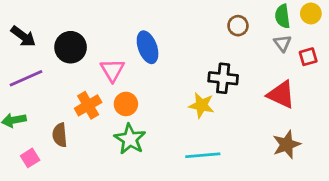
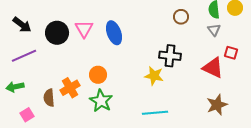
red square: (308, 57) -> (231, 53), moved, turned 32
pink triangle: (112, 70) -> (84, 29), moved
orange cross: (88, 105) -> (70, 88), moved

